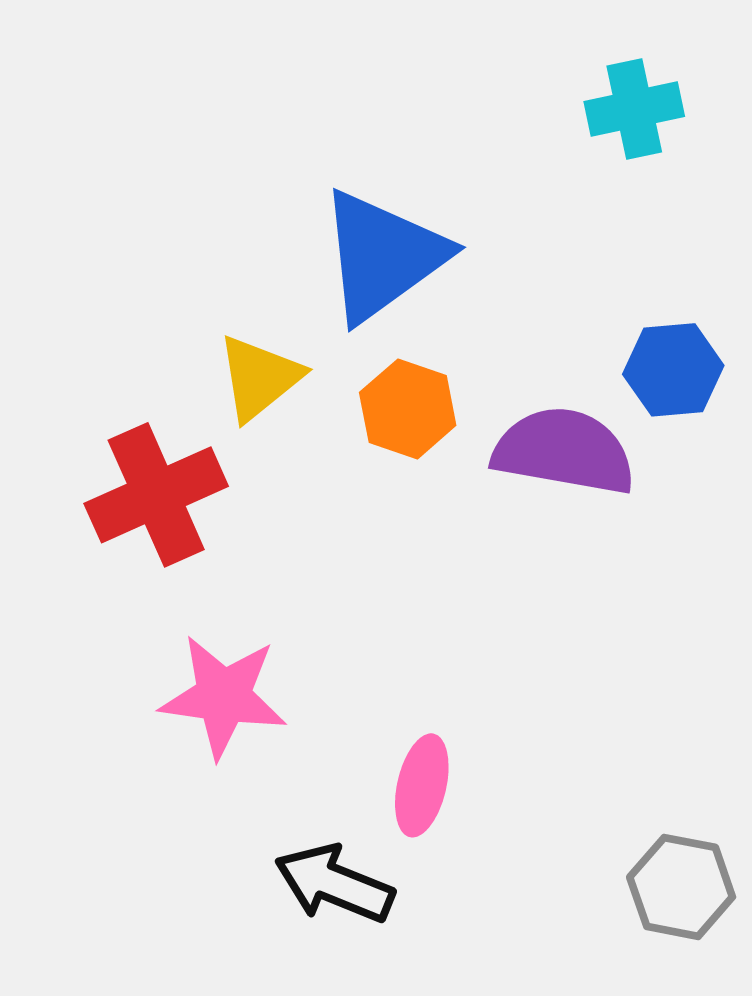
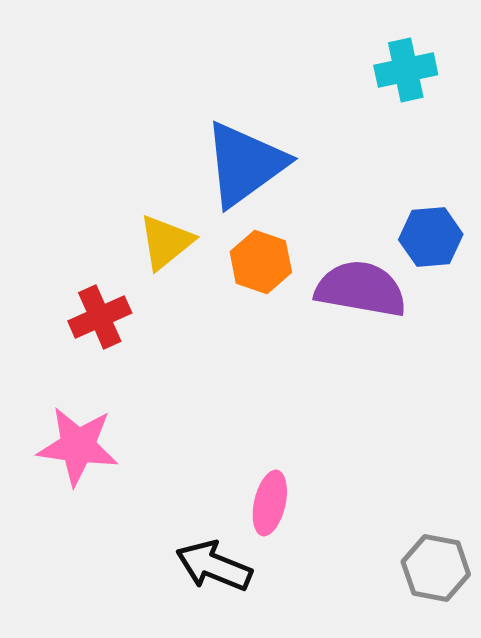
red cross: (156, 495) -> (100, 317), size x0.7
pink star: (223, 696) -> (78, 446), moved

